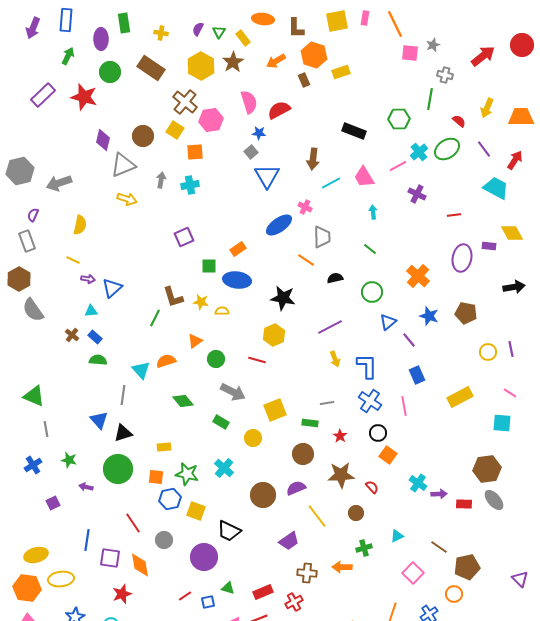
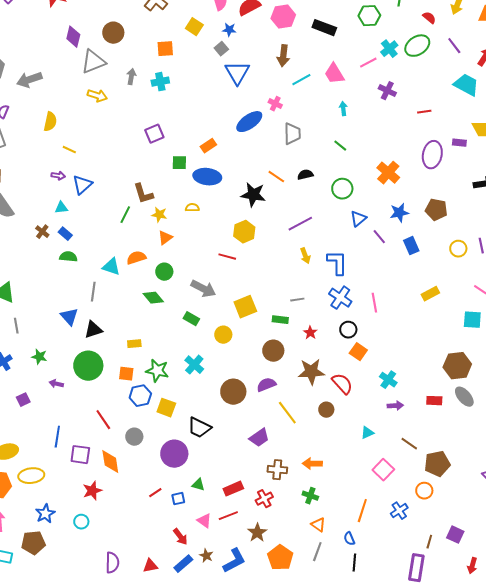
pink hexagon: (211, 120) -> (283, 17), moved
yellow square: (175, 130) -> (194, 27), moved
yellow line: (73, 260) -> (69, 150), moved
orange line: (306, 260) -> (276, 177), moved
yellow star: (201, 302) -> (159, 215), moved
blue star: (429, 316) -> (399, 213), turned -30
green circle: (216, 359) -> (164, 272), moved
cyan triangle: (141, 370) -> (111, 267), turned -30
blue rectangle: (417, 375) -> (411, 246), moved
yellow rectangle: (460, 397) -> (430, 294), size x0.7
red semicircle: (372, 487) -> (342, 384), size x1.6
purple arrow: (439, 494) -> (395, 406), moved
green cross: (364, 548) -> (310, 496), moved, turned 35

